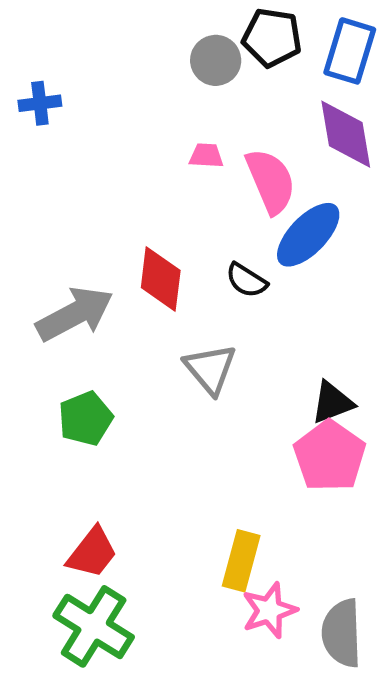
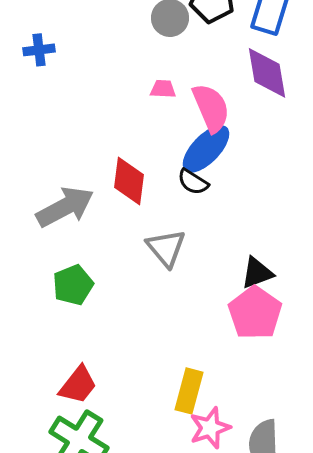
blue ellipse: (308, 235) -> (206, 149), moved

